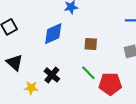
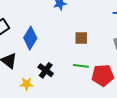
blue diamond: (53, 34) -> (30, 38), moved, turned -30
green line: (88, 73) -> (81, 66), turned -35

